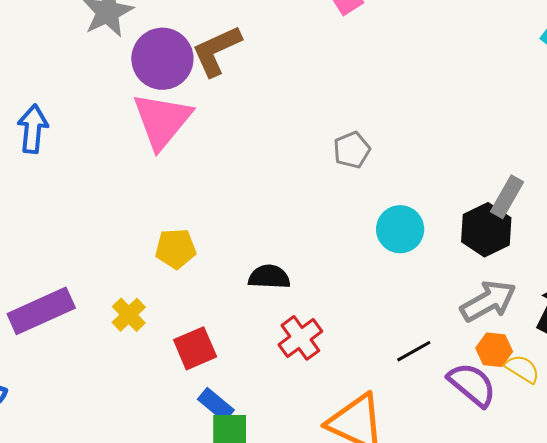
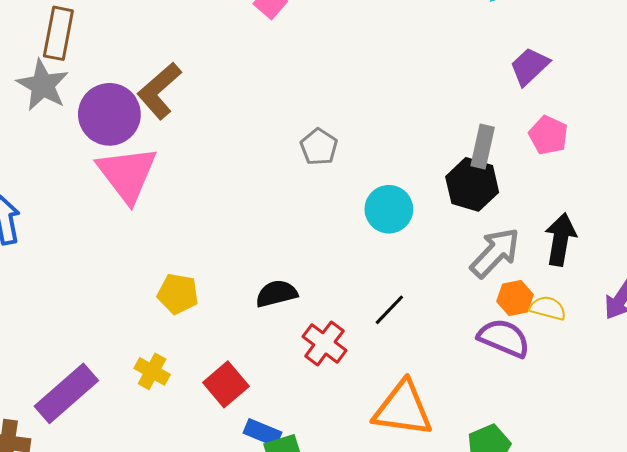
yellow pentagon: (176, 249) -> (178, 294), turned 30
black line: (414, 351) -> (389, 310), moved

